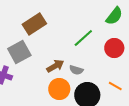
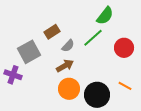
green semicircle: (114, 16) -> (105, 16), moved
brown rectangle: (34, 24) -> (52, 32), moved, size x0.7
gray semicircle: (76, 70) -> (68, 46), moved, turned -64

